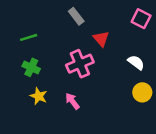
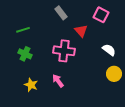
pink square: (141, 19) -> (101, 15), moved
pink cross: (80, 64) -> (64, 51), turned 30
yellow star: (39, 96) -> (31, 85), moved

